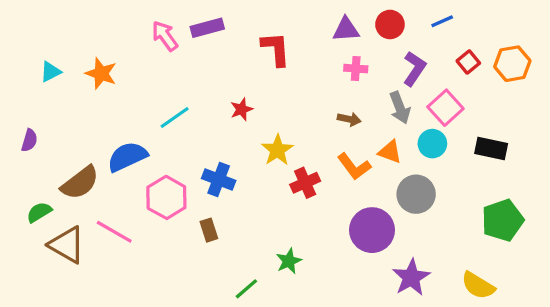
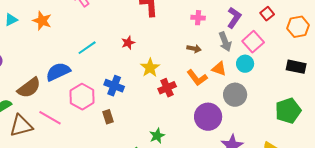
orange hexagon: (512, 64) -> (298, 27), moved
black rectangle: (491, 148) -> (296, 67), moved
brown triangle: (67, 245) -> (21, 126), turned -45

